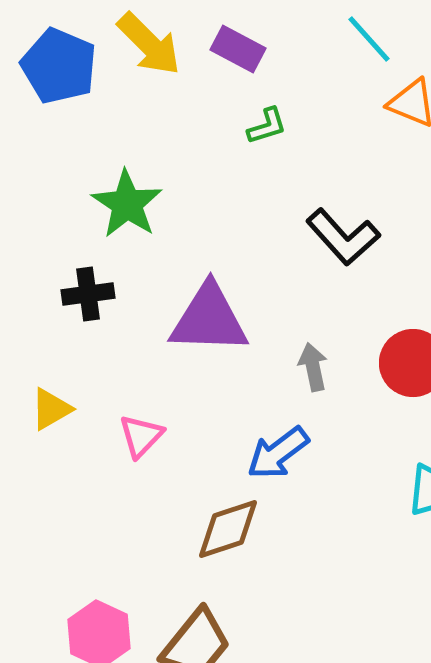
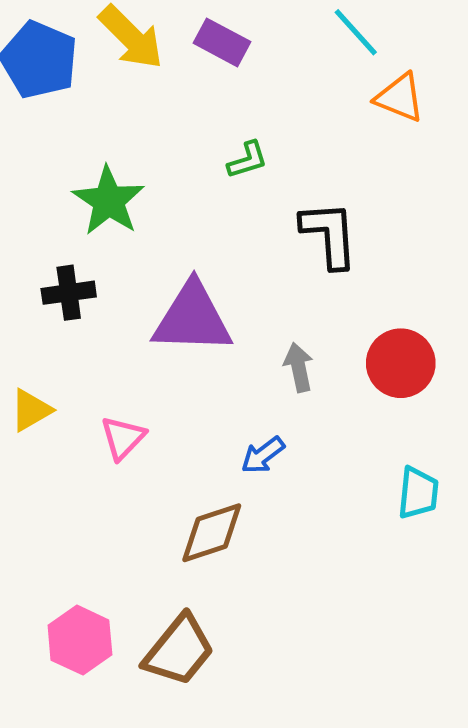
green L-shape: (267, 126) -> (247, 160), moved
black L-shape: (343, 237) -> (329, 234), turned -142
blue arrow: (278, 453) -> (263, 455), size x0.7

